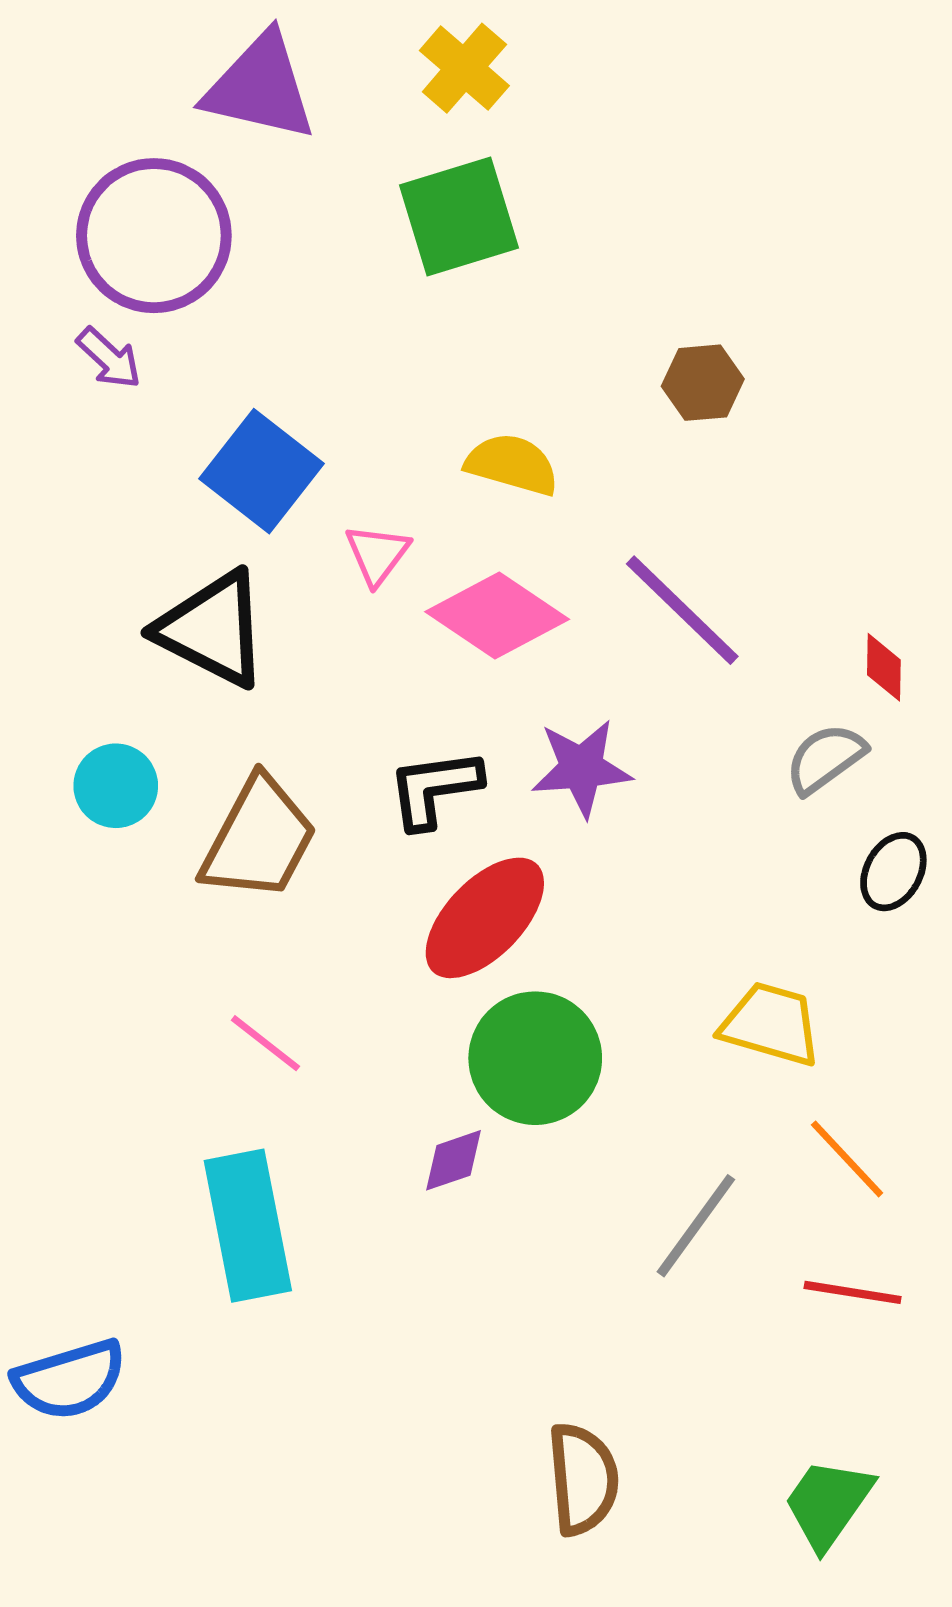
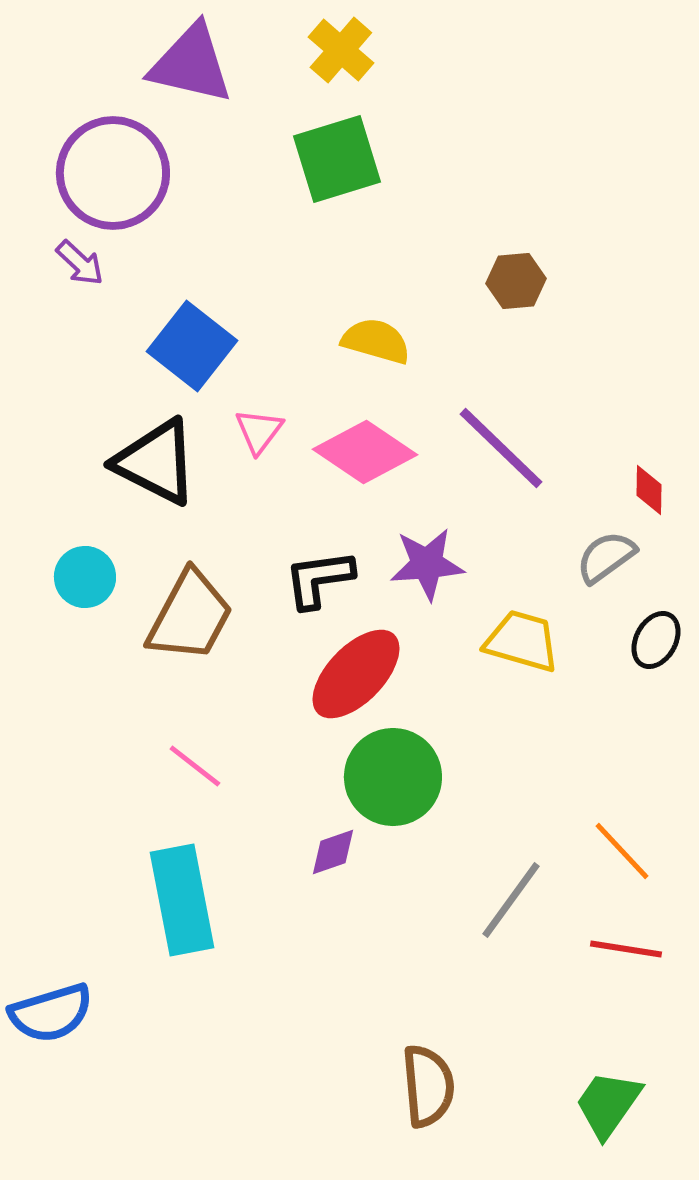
pink triangle: (377, 554) -> (259, 431), moved
yellow trapezoid: (771, 1024) -> (522, 641), moved

